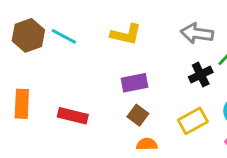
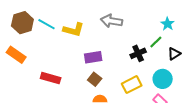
gray arrow: (197, 33) -> (111, 21), moved
yellow L-shape: (126, 34) -> (74, 30), moved
orange rectangle: (22, 104) -> (16, 55), moved, turned -60

